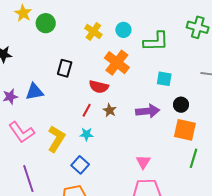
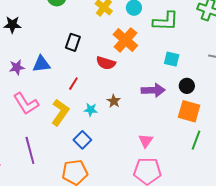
red line: (87, 110) -> (73, 84), moved
brown star: (110, 110) -> (114, 101), moved

